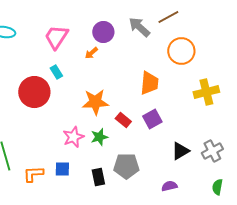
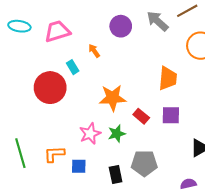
pink trapezoid: (56, 37) -> (57, 31), moved, turned 40
orange arrow: (91, 53) -> (94, 51), moved, turned 96
purple square: (152, 119) -> (171, 115), turned 30
orange L-shape: (33, 174) -> (54, 154), moved

